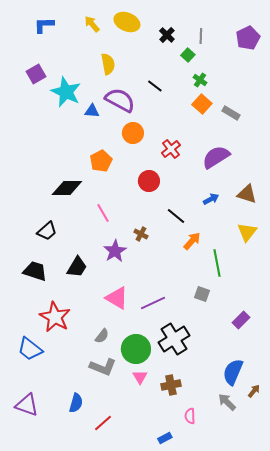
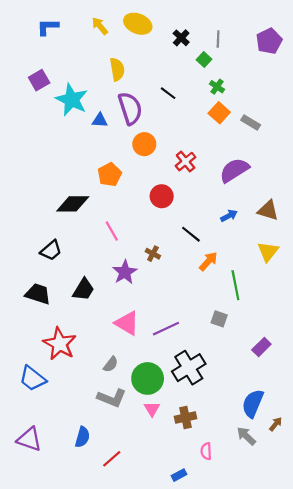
purple semicircle: (120, 100) -> (130, 108), turned 44

